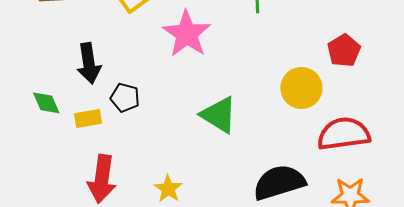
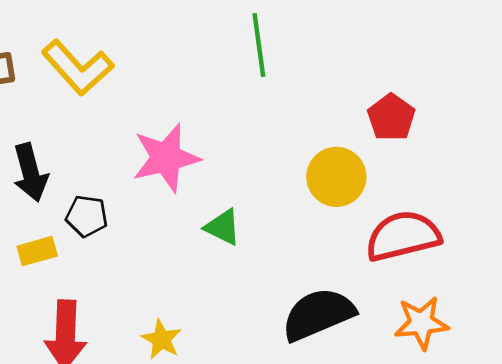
pink star: (187, 34) -> (166, 158), moved, turned 30
green triangle: (219, 115) -> (223, 227), size x0.7

